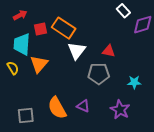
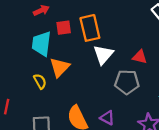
orange rectangle: (64, 28) -> (90, 28), turned 40
yellow semicircle: (13, 68) -> (40, 81), moved

